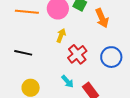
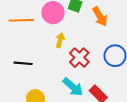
cyan arrow: (67, 81) -> (73, 87), size x1.5

